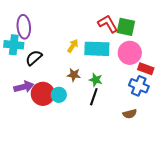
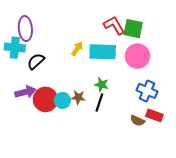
red rectangle: (146, 69) -> (154, 115), moved
brown star: (74, 75) -> (78, 97), moved
brown semicircle: (130, 114) -> (137, 121), turned 40

